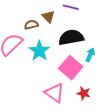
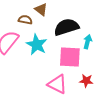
brown semicircle: (31, 25) -> (25, 20), turned 32
pink square: (71, 68) -> (70, 57), turned -30

